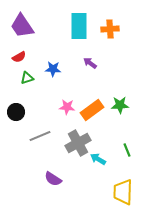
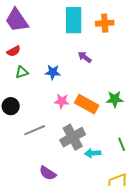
blue star: (53, 69) -> (53, 72), moved
orange rectangle: (92, 110) -> (87, 104), turned 65
cyan arrow: (98, 159) -> (93, 153), turned -35

